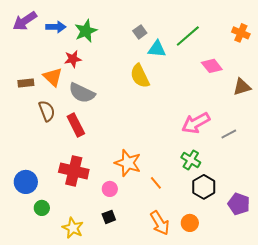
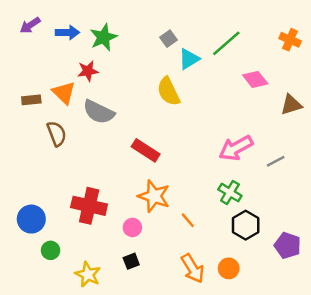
purple arrow: (25, 21) -> (30, 25), size x0.7
cyan triangle: (157, 49) -> (189, 59), turned -36
red rectangle: (76, 125) -> (146, 150), moved, turned -30

